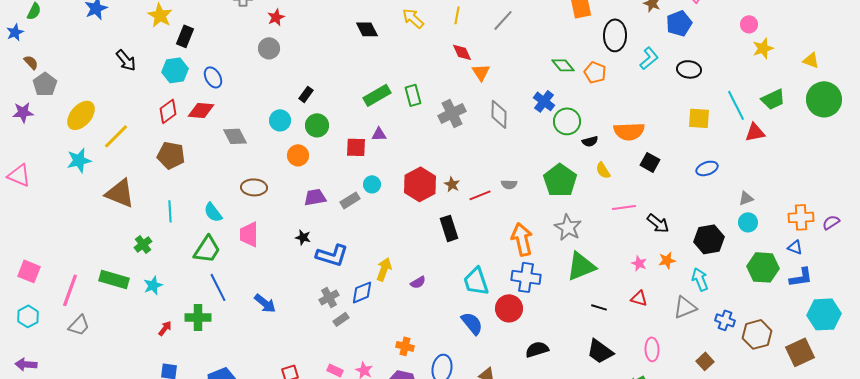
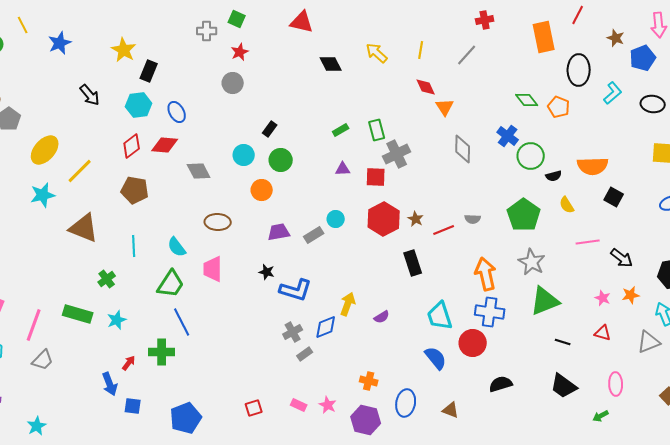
green rectangle: (377, 95) -> (341, 130), size x0.6
gray cross: (452, 113) -> (397, 154), moved
red square: (356, 147) -> (376, 177), moved
blue arrow: (265, 303) -> (110, 384), moved, turned 30

